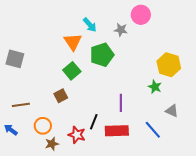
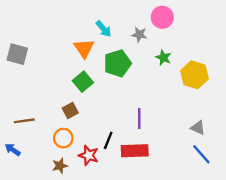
gray square: (15, 59) -> (17, 54), moved
green star: (155, 87) -> (163, 58), moved
orange circle: (43, 126) -> (63, 138), moved
blue line: (153, 130) -> (201, 154), moved

